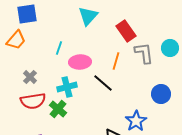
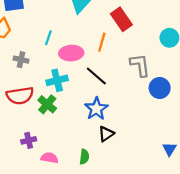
gray L-shape: (144, 53) -> (140, 65), moved
orange line: (116, 61) -> (102, 42), moved
gray cross: (30, 77) -> (21, 60), moved, turned -32
blue star: (136, 121) -> (96, 109), moved

